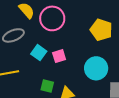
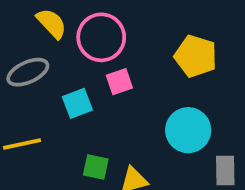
cyan square: (39, 53) -> (77, 103), turned 35
pink square: (59, 56) -> (119, 82), moved

